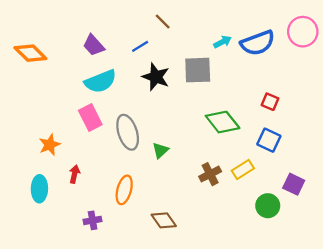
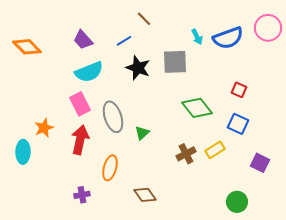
cyan arrow: (223, 42) -> (197, 37), turned 91
red arrow: (74, 174) -> (80, 140), moved, size x1.8
cyan ellipse: (39, 189) -> (23, 152), moved
green circle: (268, 206) -> (237, 202), moved

